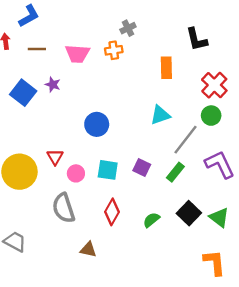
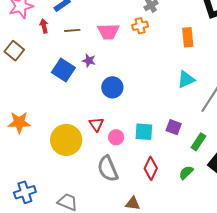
blue circle: (97, 124) -> (112, 87), moved
green rectangle: (175, 172) -> (198, 142), moved

